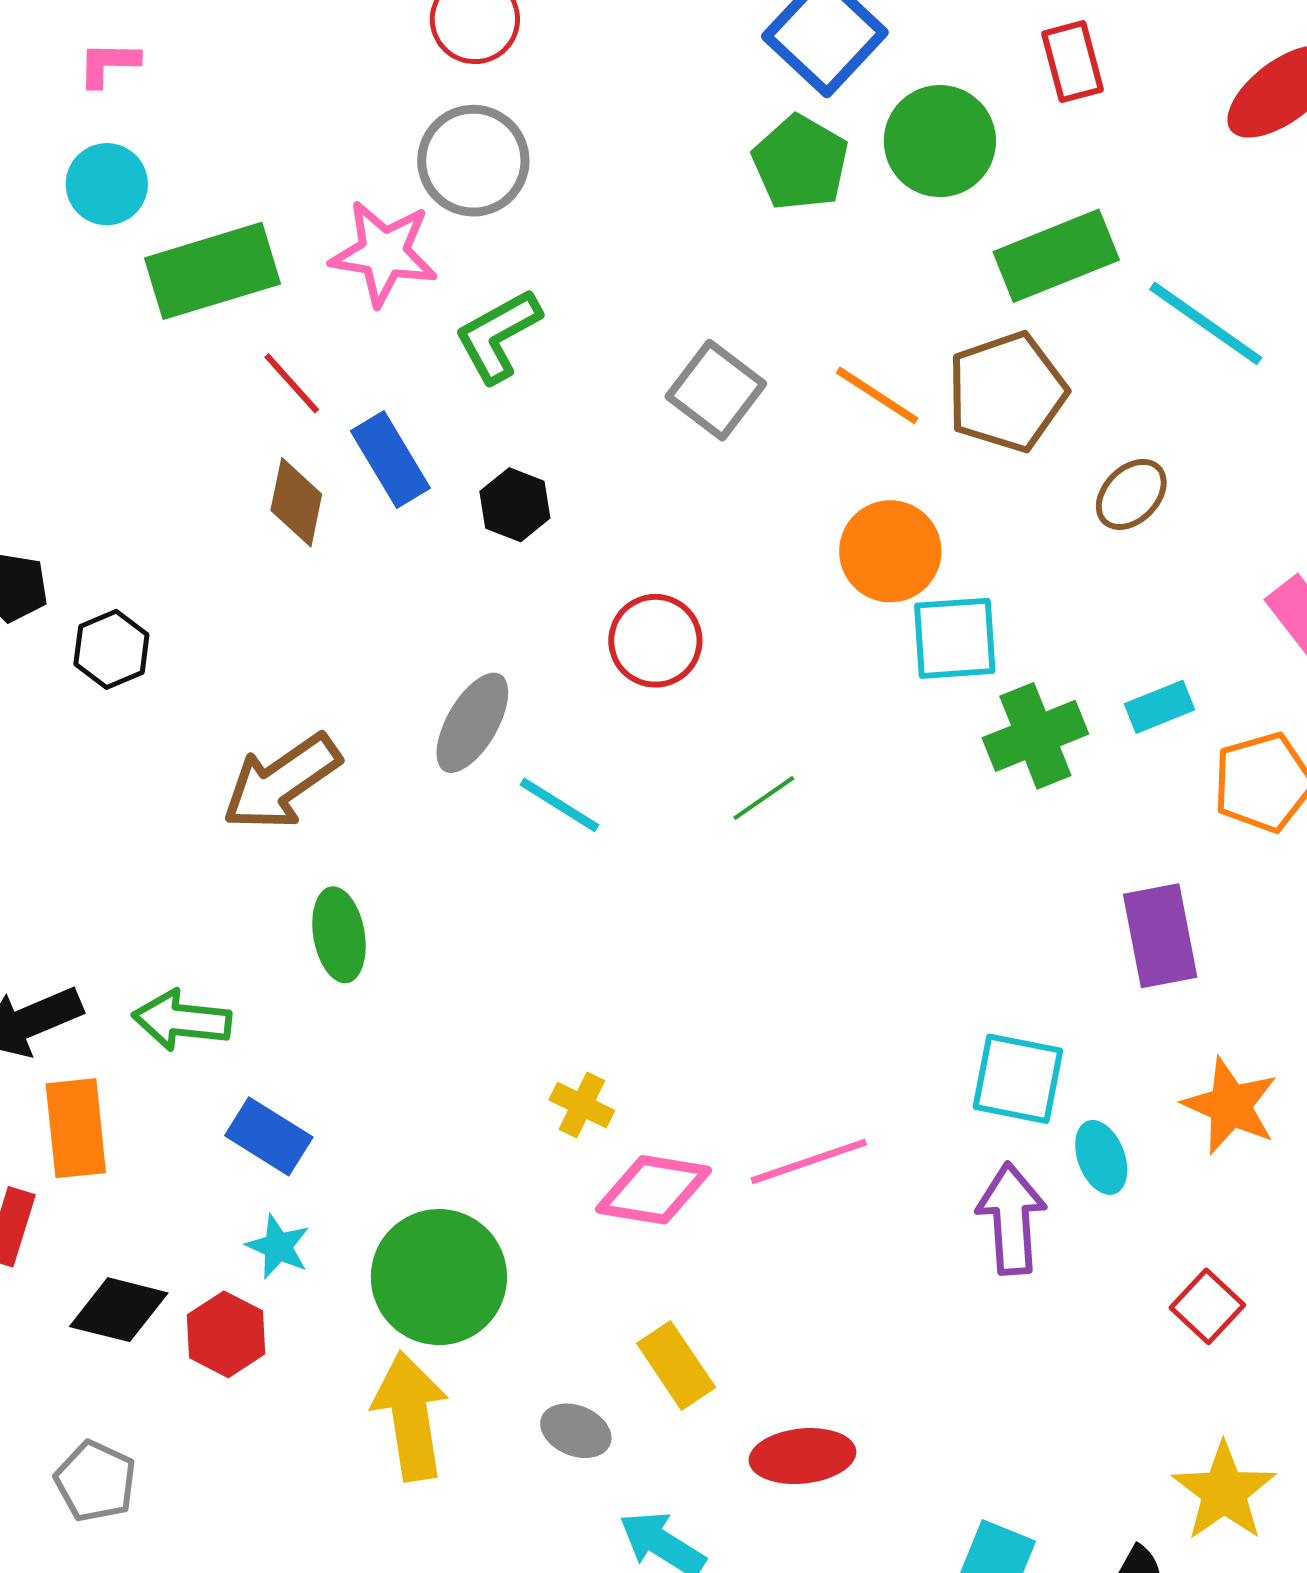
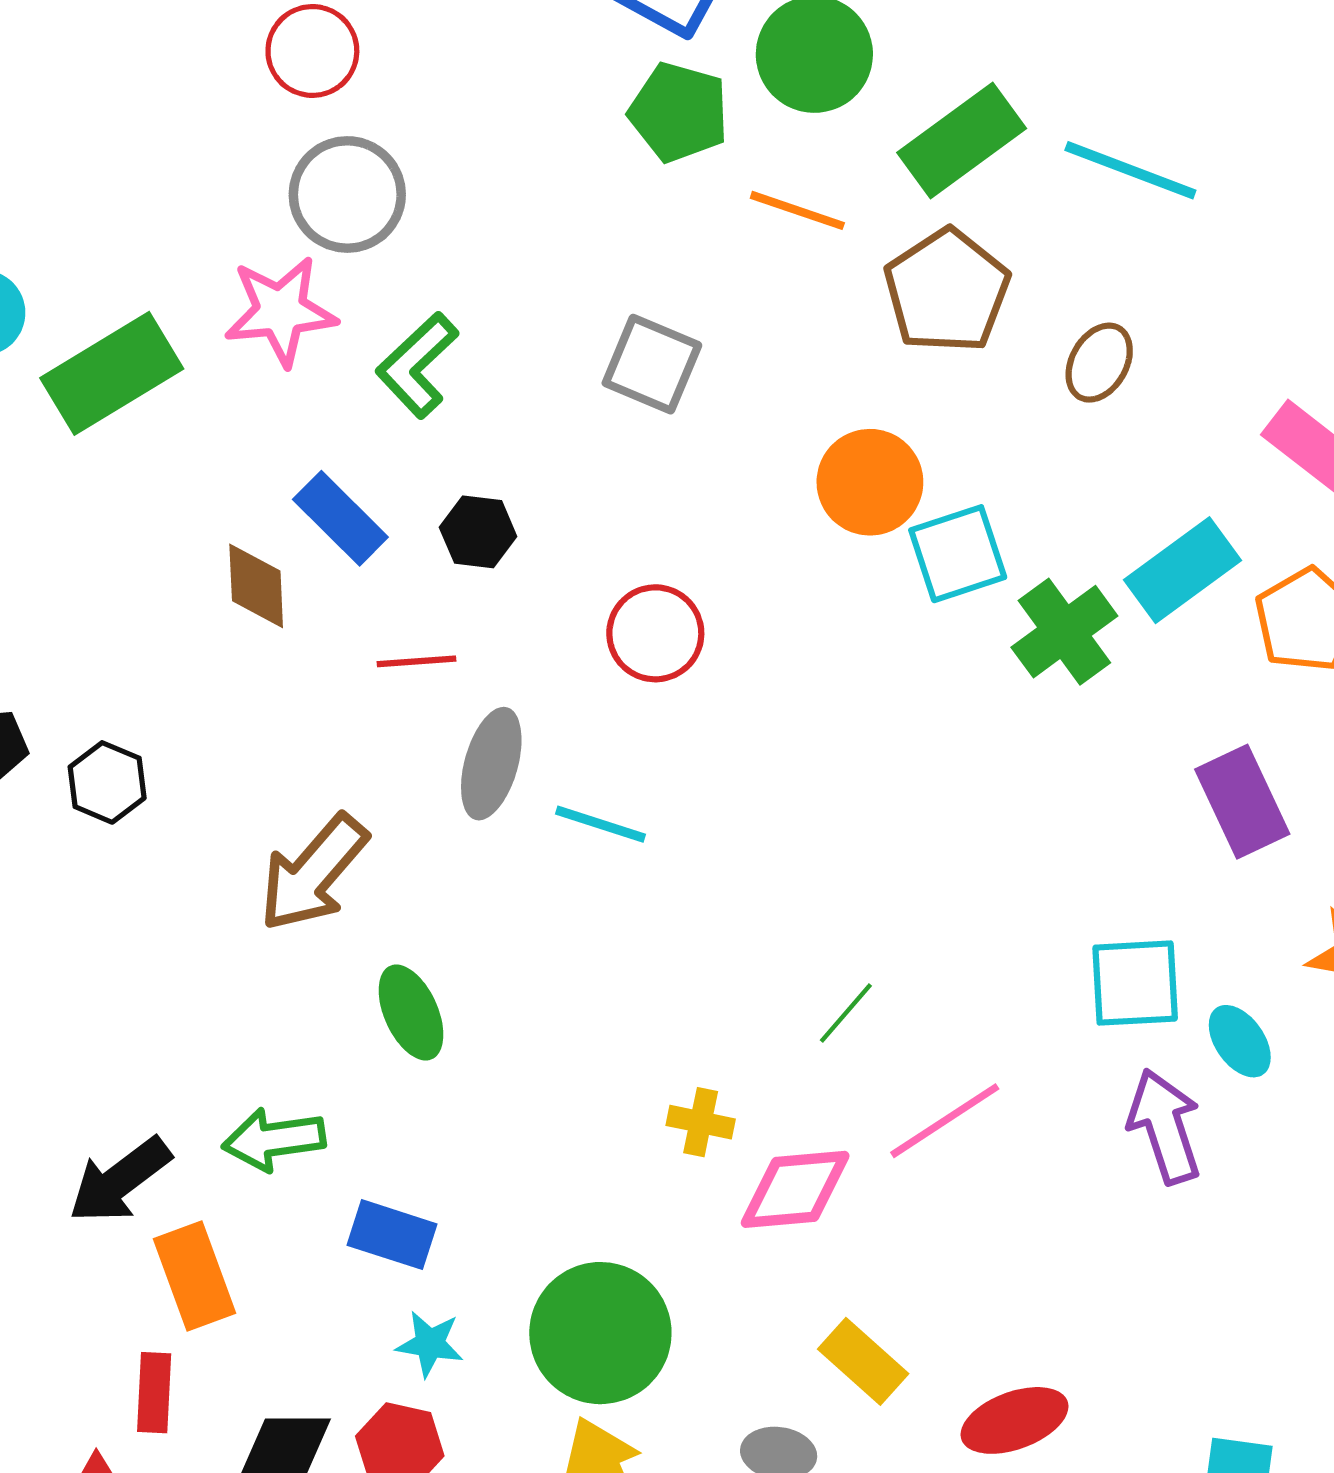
red line: (292, 383) -> (417, 661), moved, turned -38
orange line: (877, 395) -> (797, 210), moved
cyan rectangle: (1160, 707) -> (1183, 570), size x1.6
green line: (764, 798) -> (846, 1013), moved

